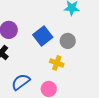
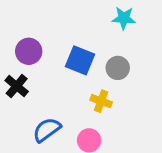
blue square: (43, 36) -> (80, 60), turned -30

